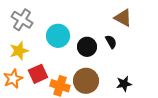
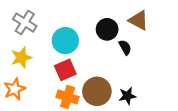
black circle: (87, 47) -> (107, 29), moved
red square: (38, 74) -> (65, 70), moved
black star: (124, 84) -> (127, 96), moved

